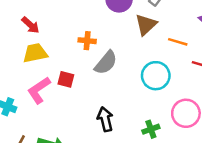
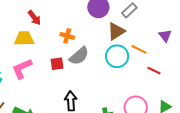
red arrow: (30, 25) -> (34, 18), moved
cyan circle: (156, 76) -> (117, 56), moved
red square: (66, 79) -> (57, 64), moved, turned -32

